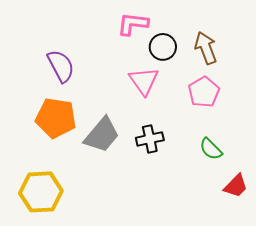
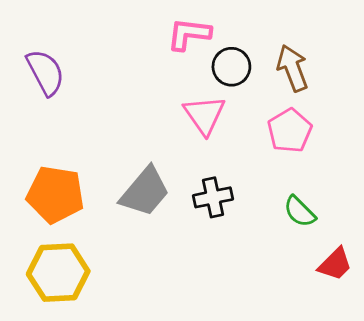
purple semicircle: (61, 66) -> (45, 72), moved
orange pentagon: (56, 118) -> (55, 195), moved

